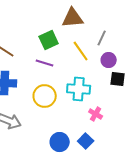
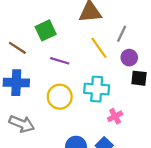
green square: (49, 40) -> (46, 30), moved
pink cross: (96, 114) -> (115, 116), turned 32

